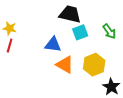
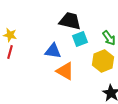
yellow hexagon: (94, 65) -> (103, 61), moved

